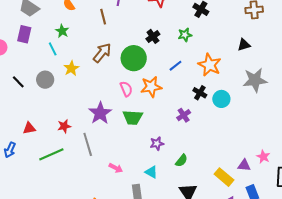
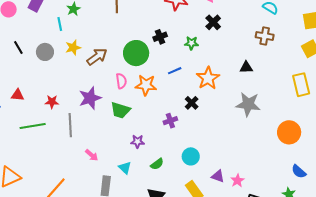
brown arrow: (102, 53) -> (97, 57), moved
cyan circle: (221, 99) -> (191, 156), moved
purple triangle: (244, 165) -> (218, 176), moved

